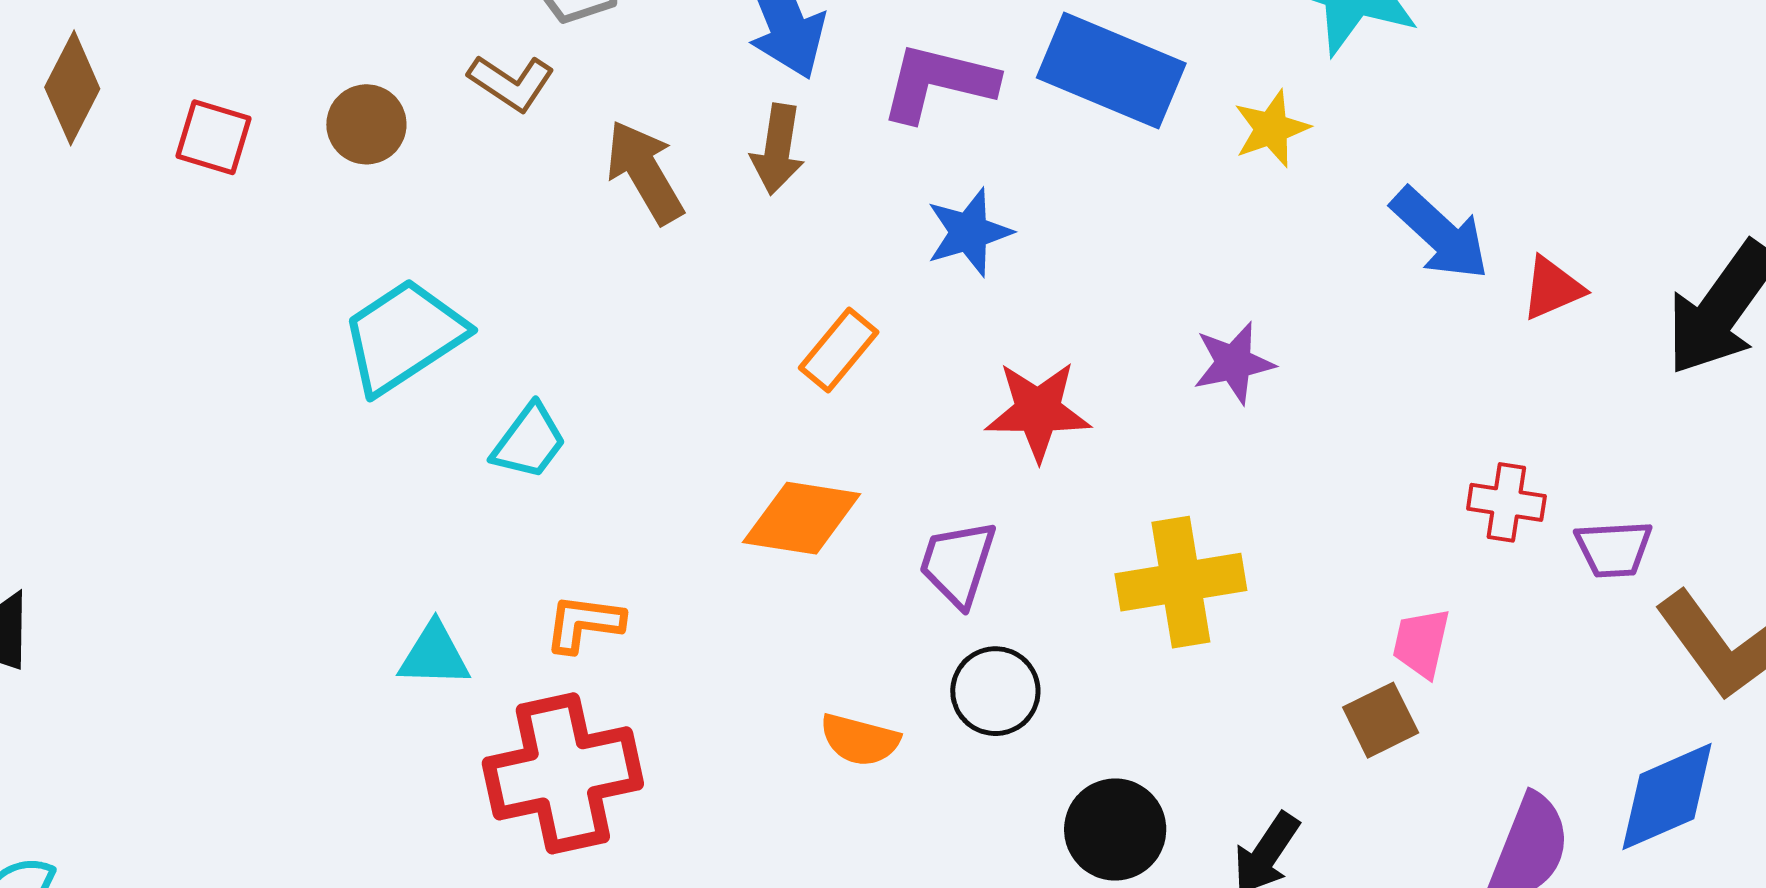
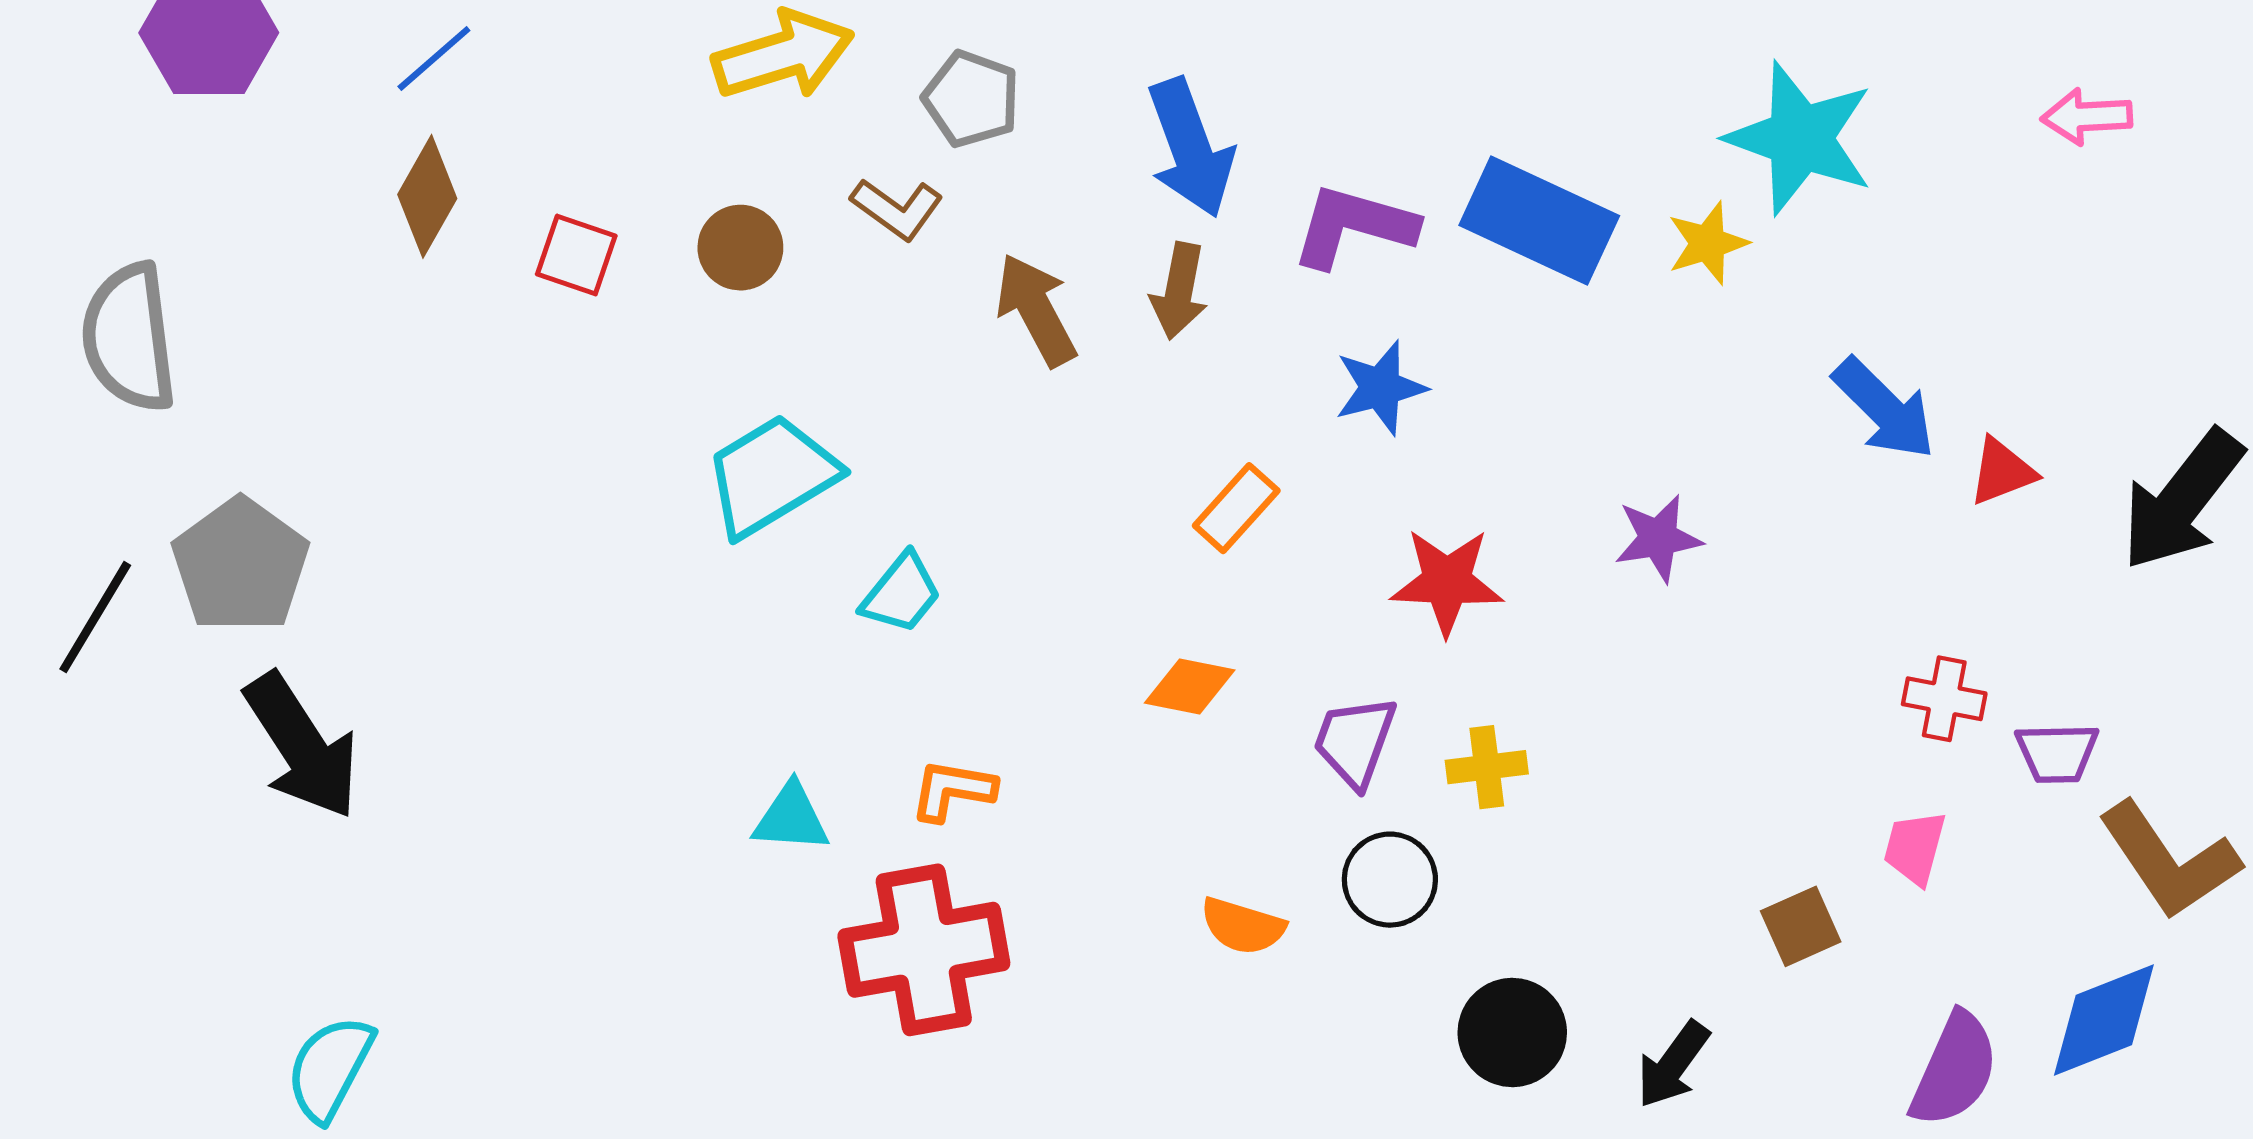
yellow star: (1271, 129) -> (1708, 243), moved
orange diamond: (802, 518) -> (1190, 687), size x0.7
yellow cross: (1181, 582) -> (1487, 767), moved, size x0.6
pink trapezoid: (1421, 643) -> (1915, 848), moved

